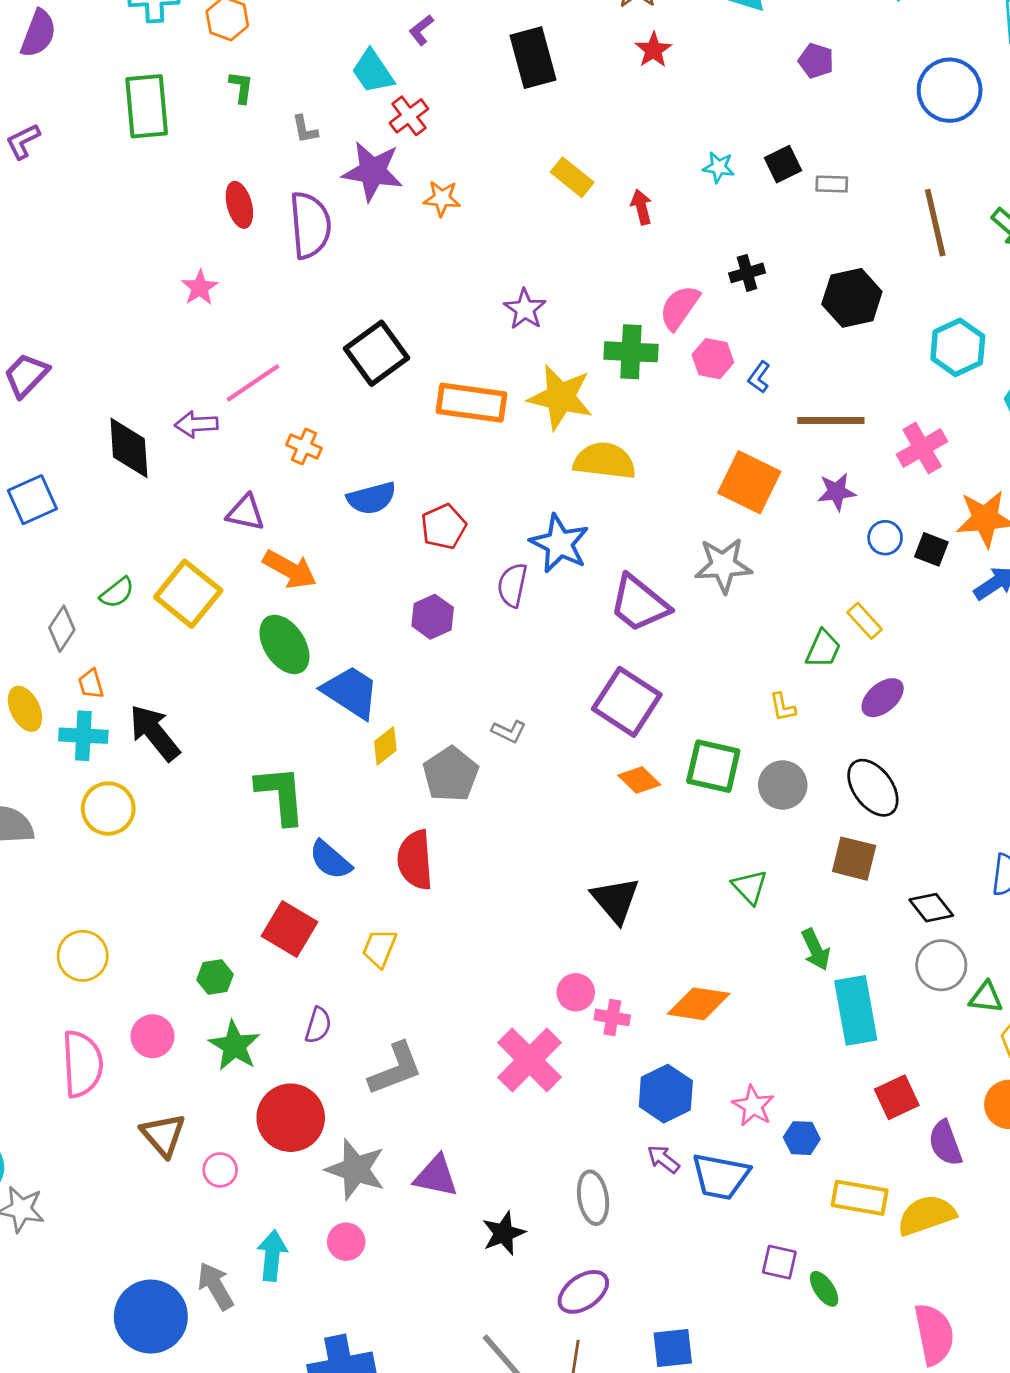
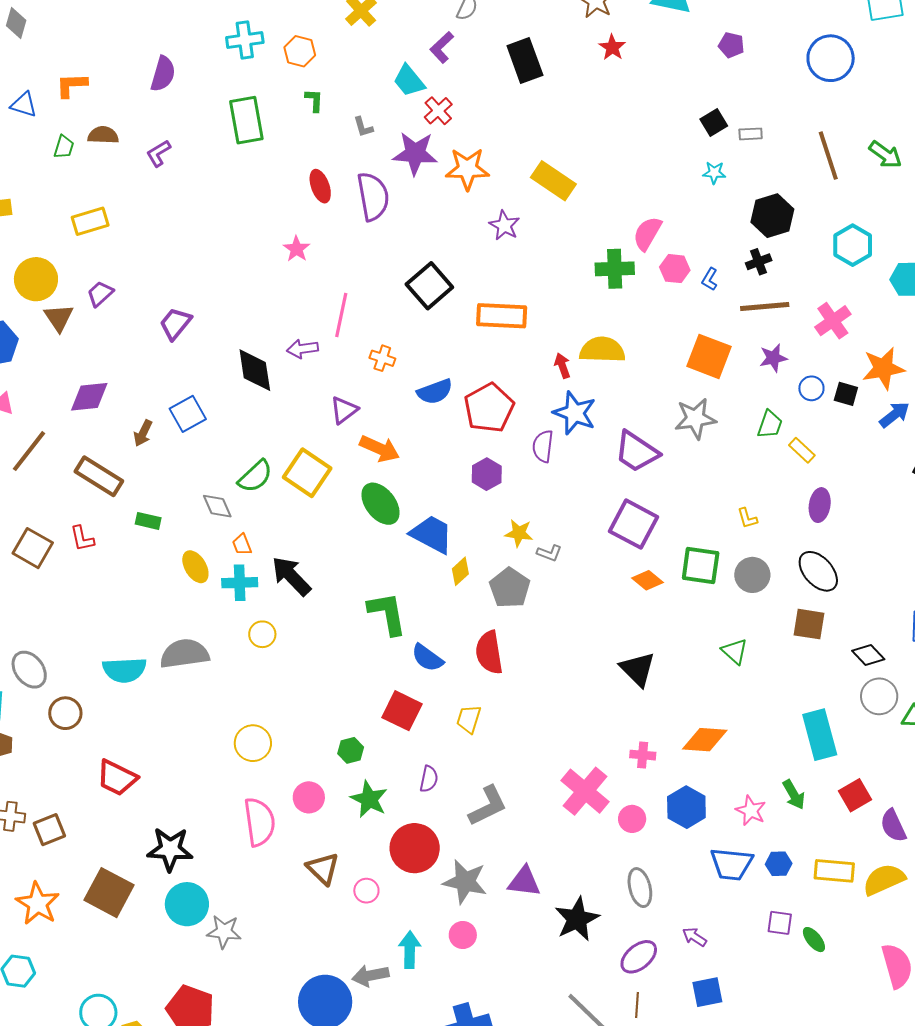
purple L-shape: (421, 30) -> (442, 47), size x1.4
cyan star: (719, 167) -> (714, 173), moved
yellow rectangle: (572, 177) -> (553, 181), moved, size x1.4
orange star: (442, 198) -> (467, 169), size x1.6
red arrow: (641, 207) -> (562, 366), moved
black cross: (747, 273) -> (759, 262), moved
purple star: (525, 309) -> (504, 225), moved
pink line: (253, 383) -> (341, 315), turned -39
yellow star: (560, 397) -> (519, 533), moved, size x0.6
purple triangle: (246, 513) -> (344, 410), turned -44
red pentagon: (444, 527) -> (489, 408), size x1.5
green semicircle: (117, 593) -> (255, 476), size x1.4
gray diamond: (62, 629) -> (217, 506), turned -52
green trapezoid: (823, 649) -> (770, 424), moved
purple ellipse: (883, 698) -> (820, 505), turned -36
yellow circle: (108, 809) -> (262, 634), size x0.7
green arrow: (816, 950) -> (794, 795), moved
pink circle: (576, 992) -> (632, 819), moved
blue hexagon: (802, 1138) -> (779, 864), moved
purple arrow: (663, 1159) -> (694, 937), moved
black star: (504, 1233) -> (577, 919), size x1.4
gray arrow: (216, 1286) -> (370, 976), turned -66

